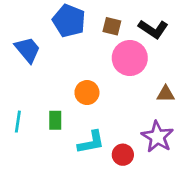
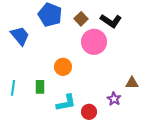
brown square: (112, 26) -> (81, 19), turned 32
brown triangle: (166, 94) -> (132, 83), moved
purple star: (157, 137) -> (114, 99), size x0.6

